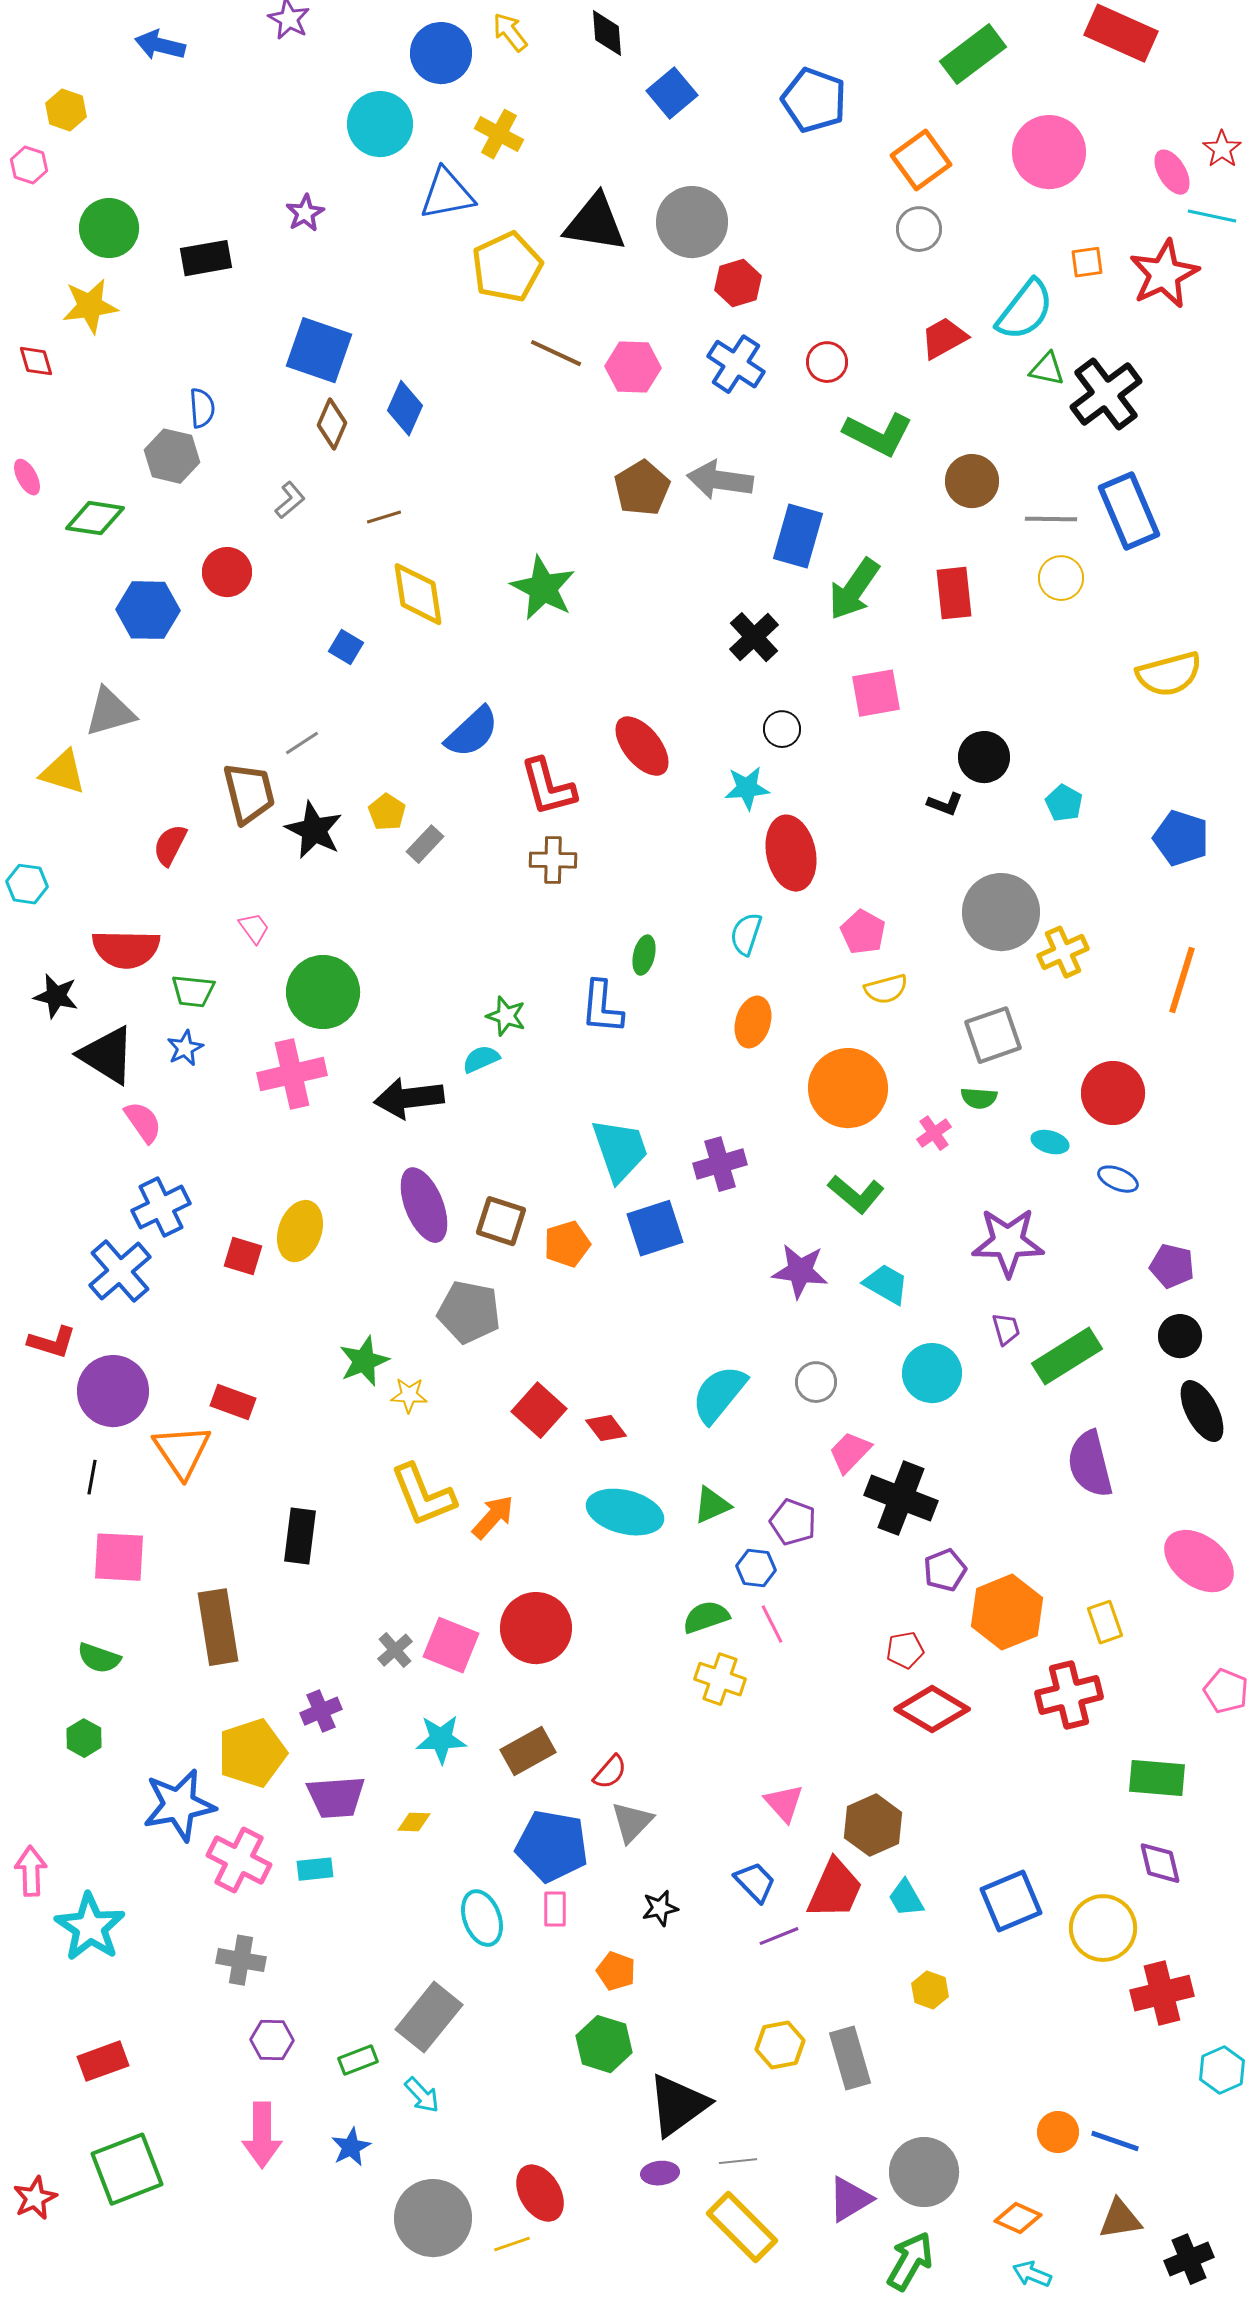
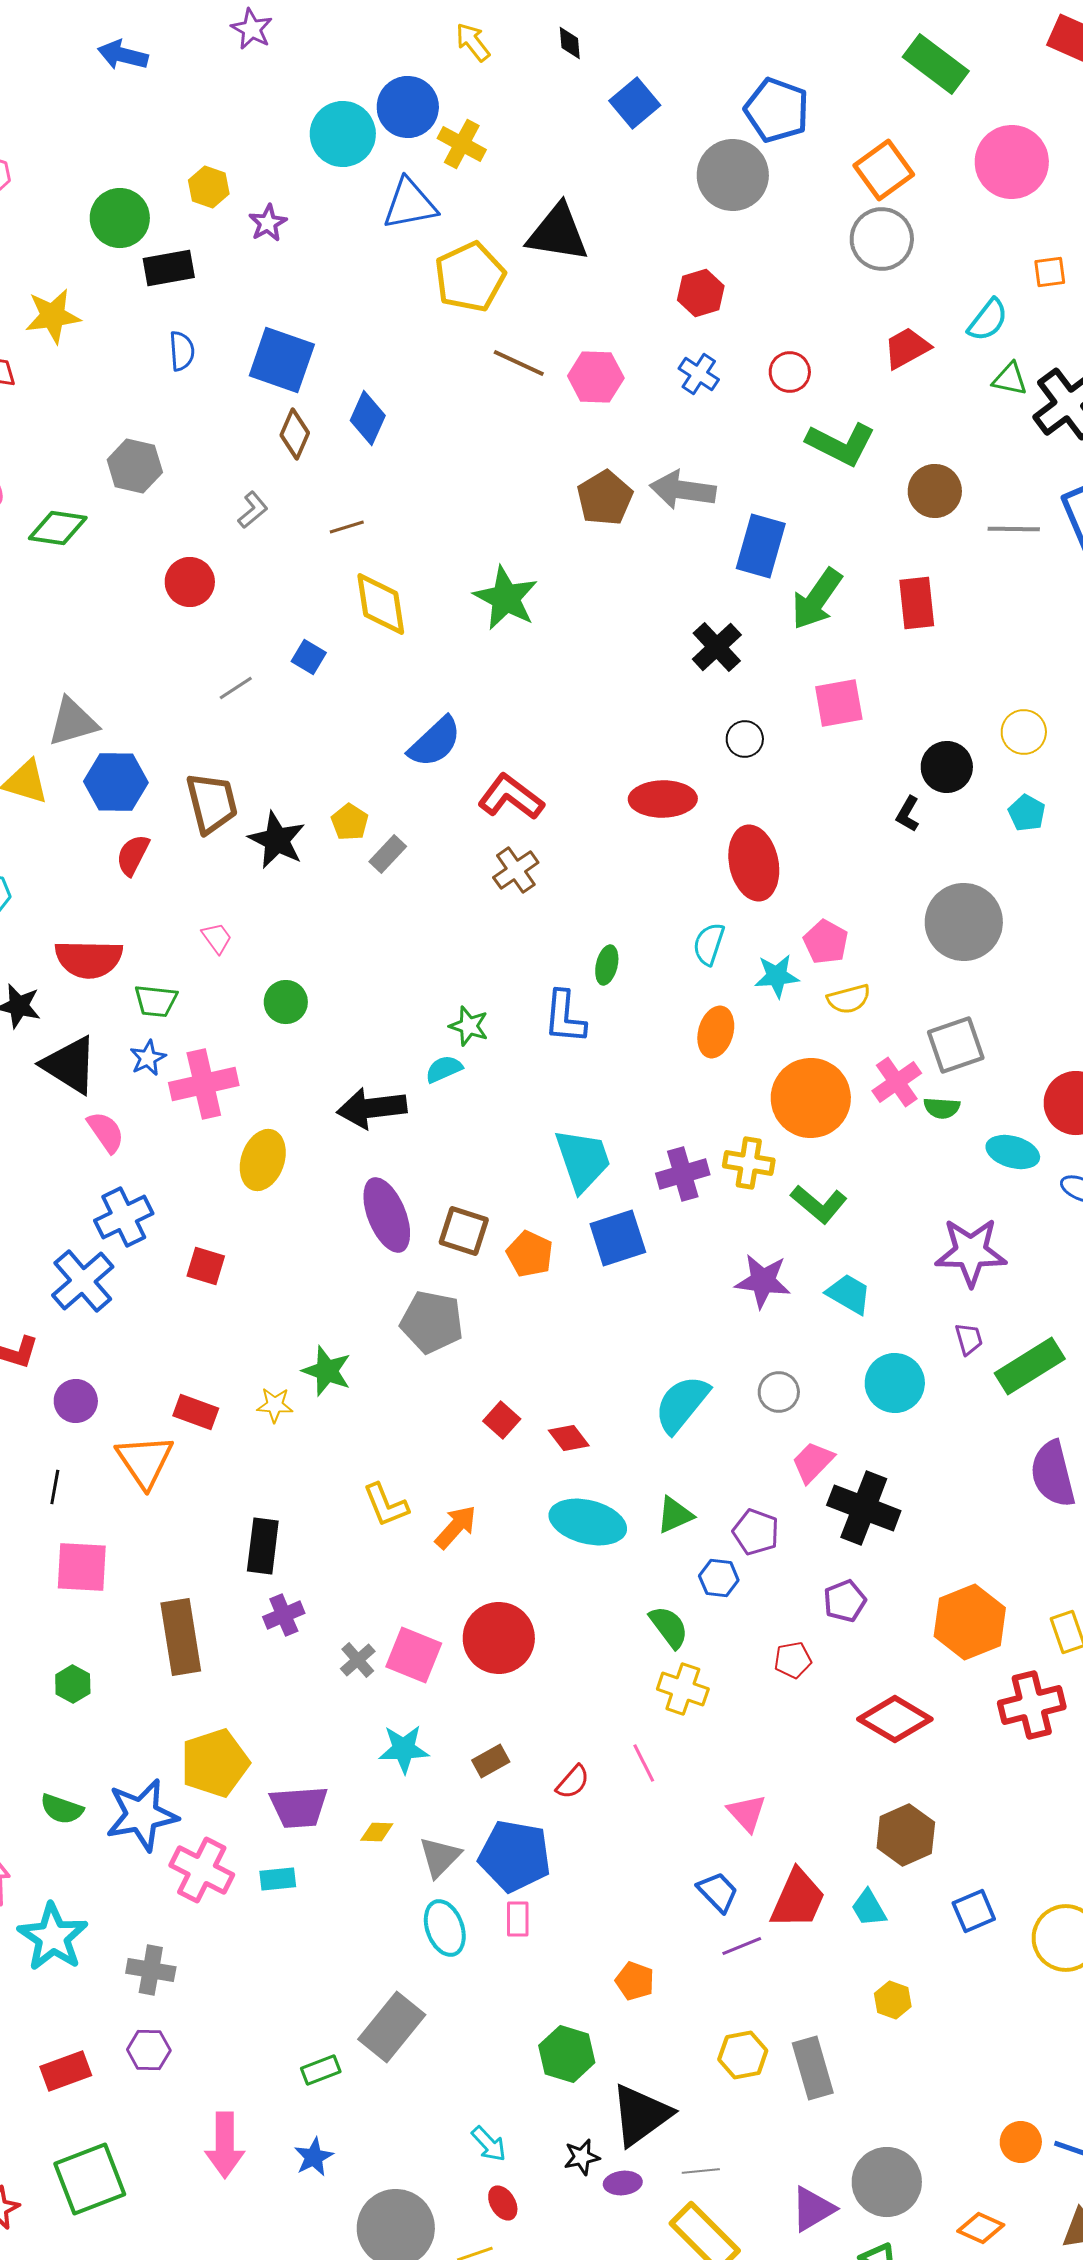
black diamond: (607, 33) -> (570, 43), size x0.7
blue circle: (441, 53) -> (408, 107), moved
green rectangle: (973, 54) -> (936, 64), turned 74
yellow hexagon: (66, 110) -> (209, 187), moved
gray circle: (692, 222) -> (733, 175), moved
green circle: (109, 228) -> (120, 218), moved
gray circle: (919, 229) -> (882, 239), size x1.4
cyan semicircle: (1025, 310) -> (988, 320), size x0.7
blue cross: (736, 364) -> (699, 374), size x0.7
blue semicircle: (202, 408) -> (182, 351), moved
yellow circle: (1061, 578) -> (1024, 732), moved
blue hexagon: (148, 610) -> (116, 782), moved
gray line: (302, 743) -> (236, 688), moved
red ellipse: (642, 746) -> (663, 799), moved, turned -52
red L-shape: (548, 787) -> (511, 797), turned 142
cyan star: (747, 788) -> (777, 976), moved
black L-shape: (945, 804) -> (908, 814), turned 99
brown cross: (553, 860) -> (516, 870), turned -36
yellow cross: (1063, 952) -> (749, 1163), moved, turned 33
green circle: (323, 992) -> (286, 1002), size x0.6
pink cross: (292, 1074) -> (204, 1084), moved
pink cross: (934, 1133) -> (897, 1082), moved, size x1.4
cyan ellipse: (1050, 1142) -> (1013, 1152), size x1.4
yellow ellipse: (300, 1231) -> (263, 1160), moved
orange pentagon: (567, 1244) -> (530, 1254), turned -30
green star: (364, 1361) -> (327, 1371), turned -30
purple circle: (113, 1391) -> (76, 1401), size x0.6
yellow star: (409, 1395) -> (275, 1405), moved
red square: (539, 1410) -> (502, 1420), size x0.7
yellow L-shape: (423, 1495) -> (386, 1505), size x0.7
purple pentagon: (945, 1570) -> (845, 1601), moved
green semicircle: (706, 1617) -> (669, 1627), turned 72
pink line: (772, 1624) -> (644, 1763), moved
red pentagon: (905, 1650) -> (793, 1660), moved
green semicircle: (99, 1658) -> (62, 1809), moved
purple cross: (321, 1711) -> (284, 1615), moved
green hexagon: (84, 1738) -> (73, 1684), moved
brown rectangle: (528, 1751) -> (491, 1761), size x0.7
gray triangle: (632, 1822) -> (440, 1857), moved
brown hexagon: (873, 1825) -> (906, 1835), moved
blue square: (1011, 1901) -> (974, 1911), size x0.7
black star: (660, 1908) -> (582, 2157), moved
gray cross: (241, 1960) -> (151, 1970), moved
orange pentagon: (616, 1971) -> (635, 1981), moved
purple hexagon: (272, 2040) -> (149, 2050), moved
cyan arrow: (422, 2095) -> (489, 2144), moved
red ellipse: (540, 2193) -> (503, 2203), size x0.6

